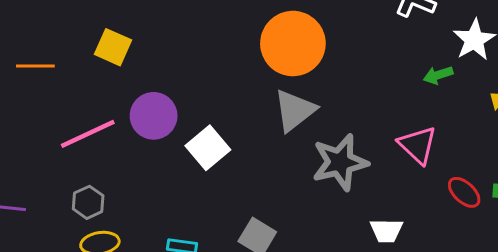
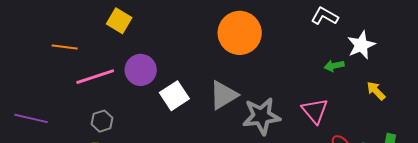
orange line: (35, 66) -> (65, 47), moved
gray triangle: (295, 110) -> (223, 95), moved
gray hexagon: (88, 202) -> (102, 121), moved

